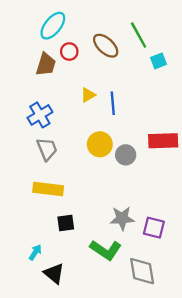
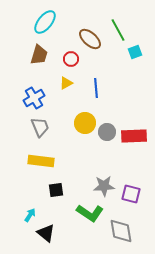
red circle: (69, 52) -> (71, 59), moved
yellow triangle: (88, 95) -> (66, 83), moved
red rectangle: (163, 141) -> (134, 136), moved

